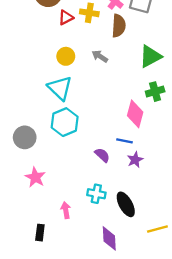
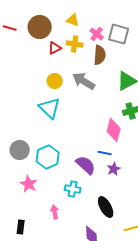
gray arrow: (100, 56) -> (84, 81), size x1.6
cyan hexagon: (65, 122) -> (48, 157), moved
purple semicircle: (102, 155) -> (86, 165), size x1.5
cyan cross: (96, 194) -> (73, 189), moved
black rectangle: (40, 233) -> (21, 227), moved

